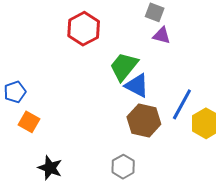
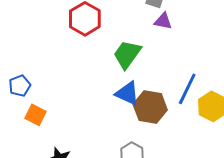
blue triangle: (137, 86) -> (127, 93), moved

